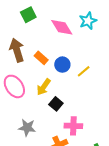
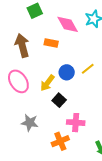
orange rectangle: (41, 58) -> (51, 43), moved, turned -32
blue circle: (62, 65) -> (67, 72), moved

